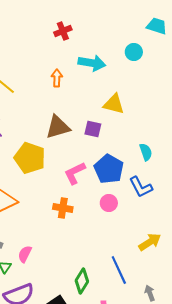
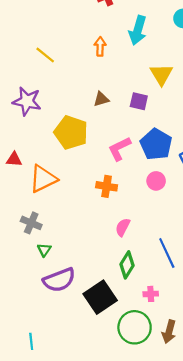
cyan arrow: (92, 63) -> (138, 30), turned 96
yellow triangle: (114, 104) -> (161, 74), turned 45
brown triangle: (58, 127) -> (101, 99), size x0.6
pink semicircle: (25, 254) -> (123, 227), moved

